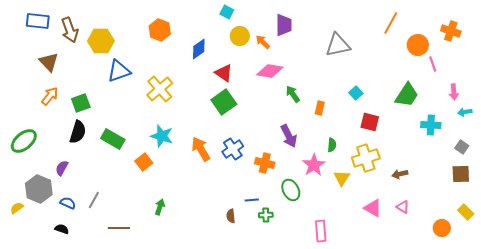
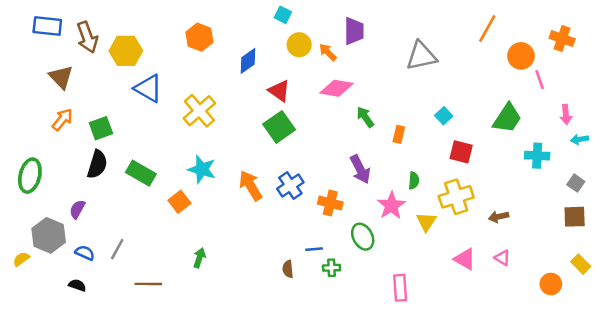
blue triangle: (119, 71) -> (148, 88), turned 50
green ellipse: (24, 141) -> (30, 176), turned -36

